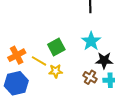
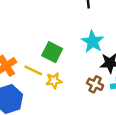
green square: (56, 47) -> (52, 52), turned -30

